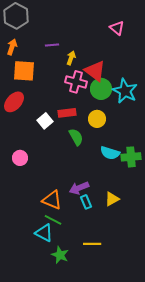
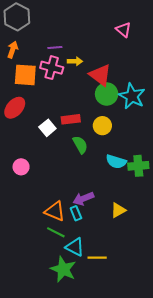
yellow arrow: (71, 58) -> (75, 61), turned 72
pink cross: (76, 82) -> (52, 68), moved
cyan rectangle: (86, 202) -> (76, 213), moved
cyan triangle: (44, 233) -> (75, 247), moved
green star: (60, 255) -> (63, 269), size x1.4

